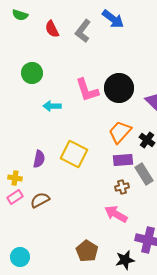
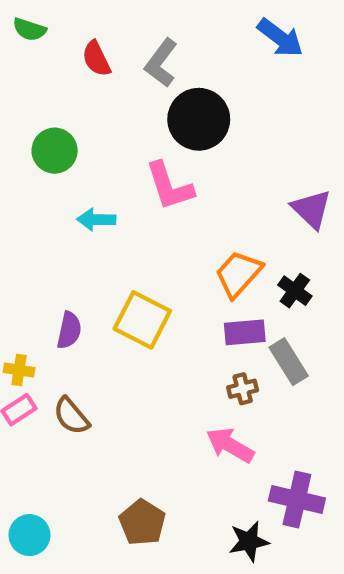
blue arrow: (113, 19) -> (280, 38), moved
black circle: (119, 88) -> (199, 119), moved
brown semicircle: (40, 200) -> (71, 416), turned -102
brown pentagon: (87, 251) -> (142, 523), moved

